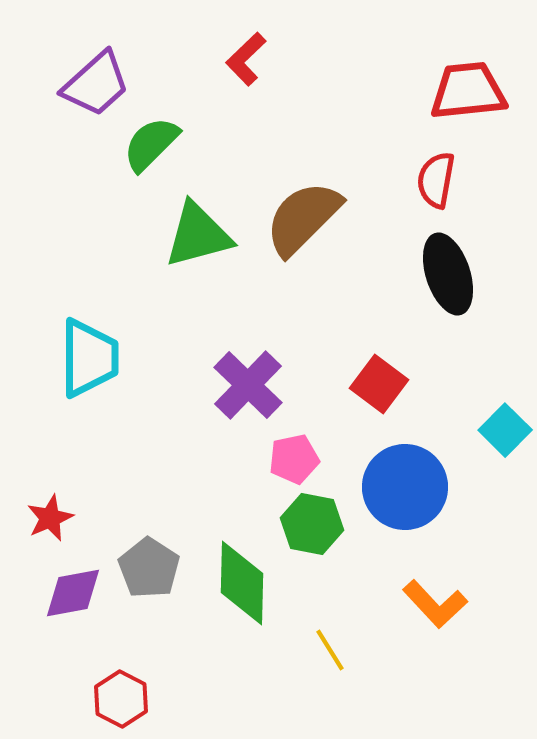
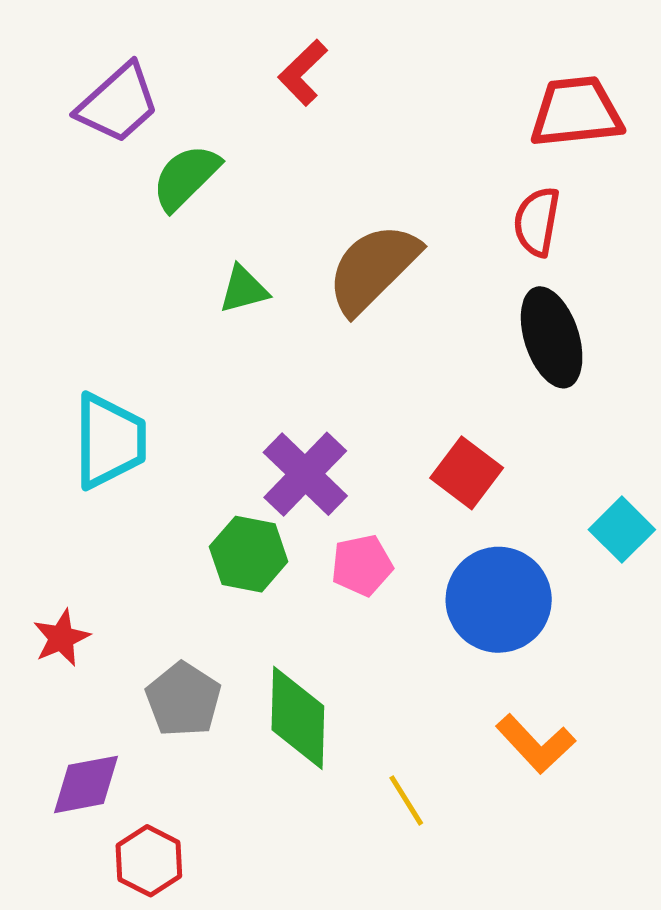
green triangle: (198, 235) -> (244, 289), size x0.6
green hexagon: (312, 524) -> (249, 554), moved
purple diamond: (73, 593) -> (86, 784), moved

